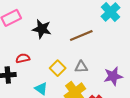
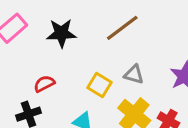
gray triangle: (81, 67) -> (134, 74), turned 32

